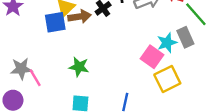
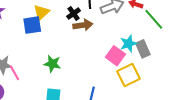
brown arrow: (80, 17) -> (83, 25), moved
gray rectangle: (185, 37) -> (143, 49), moved

